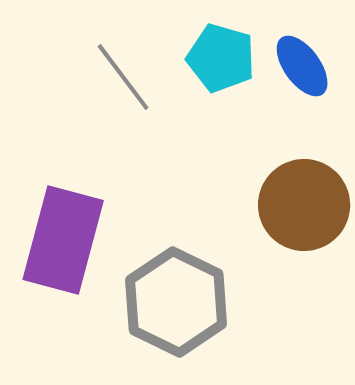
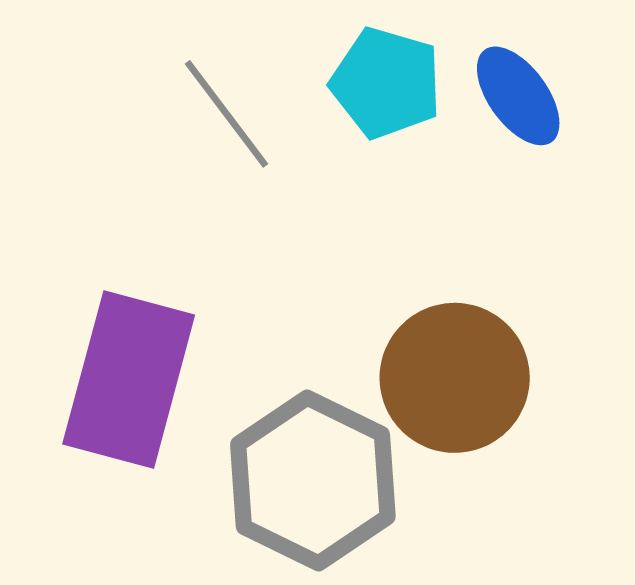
brown circle: (304, 205) -> (455, 378), moved

